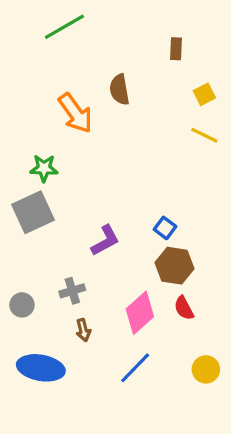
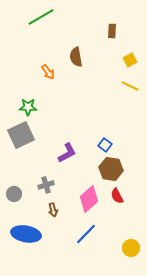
orange arrow: (75, 113) -> (48, 72), size x0.6
yellow circle: (206, 369) -> (131, 248), moved

